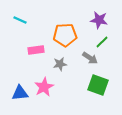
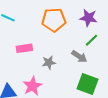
orange pentagon: (65, 35) -> (54, 20), moved

